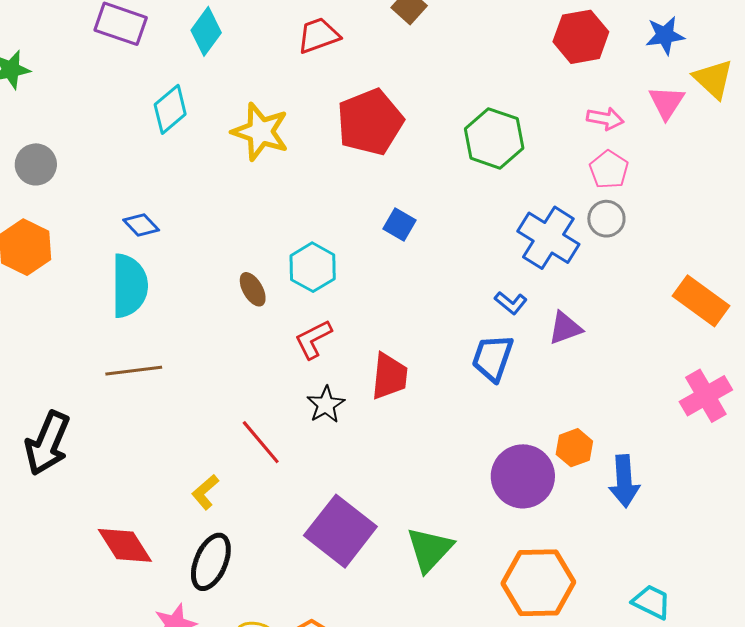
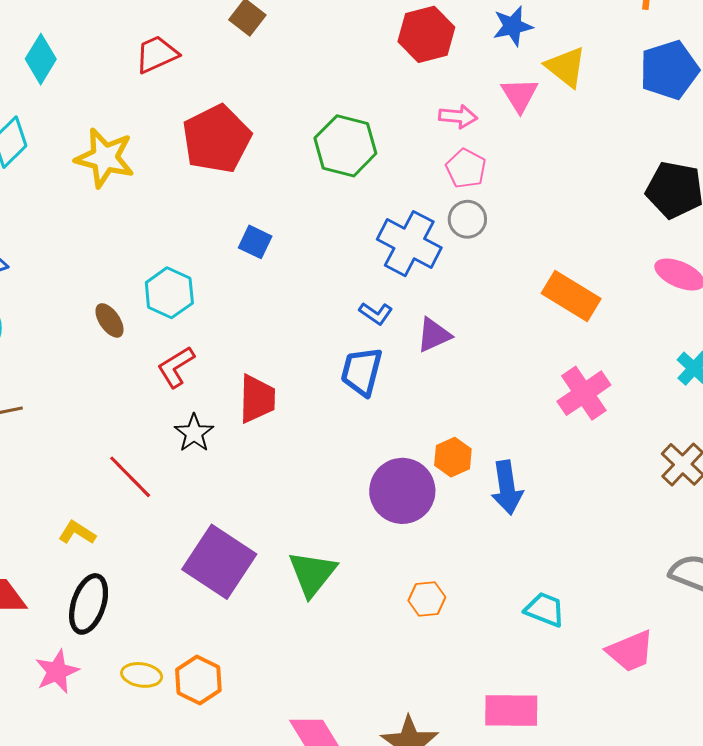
yellow L-shape: (205, 492) -> (77, 533), turned 78
orange hexagon: (538, 583) -> (427, 599), size x0.5

